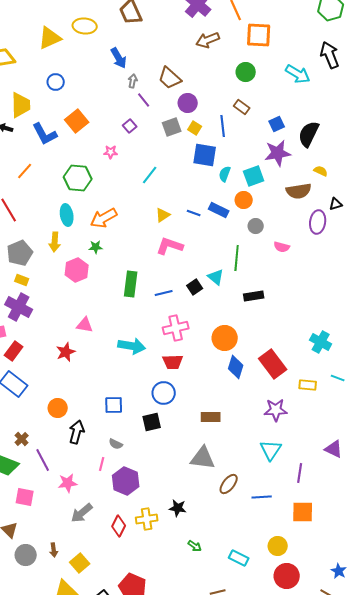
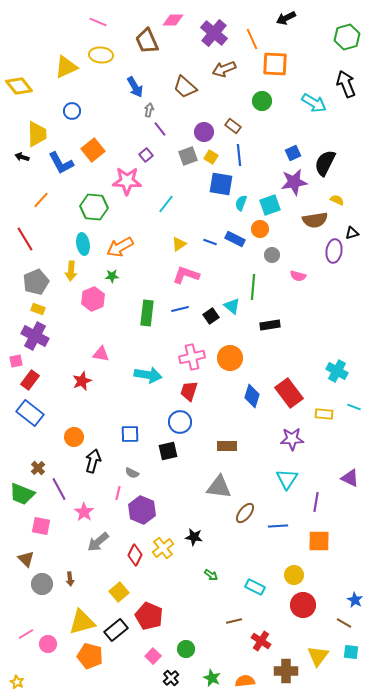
brown trapezoid: (170, 78) -> (185, 87), moved
brown rectangle: (242, 107) -> (233, 126), moved
pink star: (111, 152) -> (127, 181), size x2.0
blue line: (164, 293) -> (180, 309), moved
orange circle: (225, 338) -> (230, 358), moved
red trapezoid: (173, 362) -> (189, 391), turned 110
pink star: (68, 483) -> (84, 512), turned -30
yellow cross: (147, 519) -> (163, 548), turned -30
yellow square: (80, 563) -> (119, 592), moved

